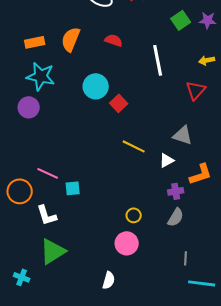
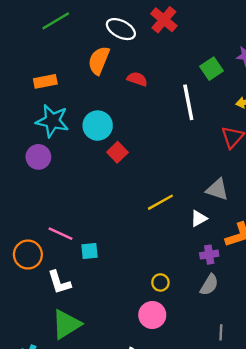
green square: (181, 20) -> (212, 69), moved
orange semicircle: (71, 39) -> (99, 60), moved
cyan circle: (96, 86) -> (98, 126), moved
red square: (119, 103) -> (117, 152), moved
yellow line: (134, 146) -> (160, 202), turned -55

